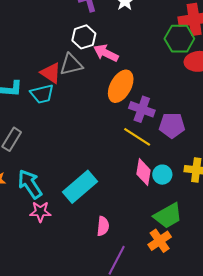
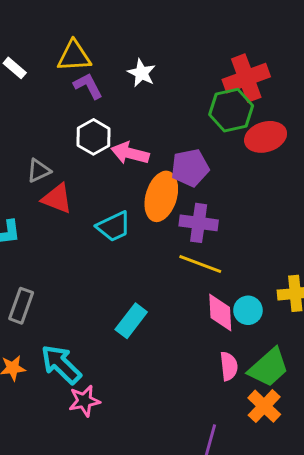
gray triangle: (71, 65) -> (39, 171), moved, size x0.7
cyan trapezoid: (42, 94) -> (114, 227), moved
purple pentagon: (172, 125) -> (190, 168), moved
cyan rectangle: (80, 187) -> (131, 321), moved, size x0.7
pink semicircle: (103, 226) -> (229, 366), moved

